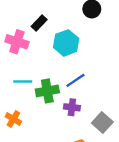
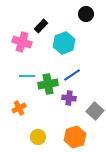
orange cross: (13, 119) -> (19, 108), turned 32

